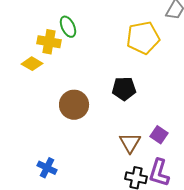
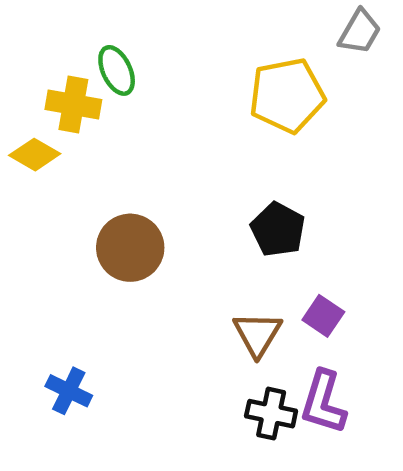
black pentagon: (124, 89) -> (278, 230), moved, turned 30

